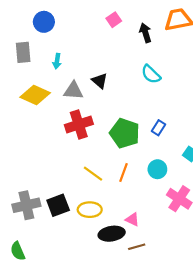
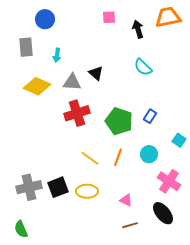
pink square: (114, 20) -> (109, 17), turned 32
black ellipse: (112, 234) -> (163, 213), moved, turned 60

